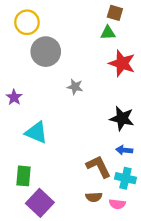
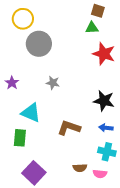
gray star: (75, 87) -> (53, 83), moved
brown L-shape: (99, 167) -> (69, 128), moved, turned -45
green rectangle: (23, 176) -> (20, 138), moved

